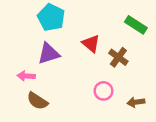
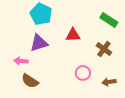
red triangle: (91, 44) -> (73, 35), turned -42
brown cross: (118, 57) -> (104, 49), moved

